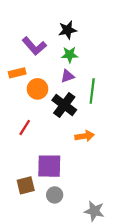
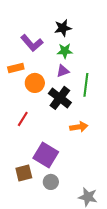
purple square: (49, 166) -> (46, 155), turned 30

